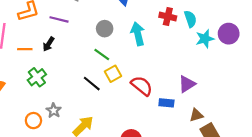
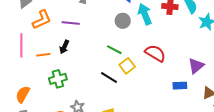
gray circle: (105, 29) -> (123, 21), moved
cyan arrow: (138, 34) -> (145, 14), moved
green cross: (37, 77) -> (58, 79), turned 30
red semicircle: (142, 86) -> (155, 53), moved

